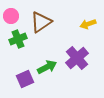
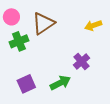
purple cross: (77, 58) -> (82, 62), size x0.7
green arrow: (47, 67) -> (60, 83), moved

